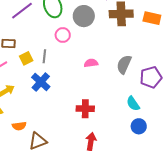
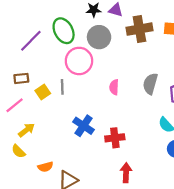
pink circle: (63, 35) -> (79, 61), size x1.6
pink semicircle: (91, 63) -> (114, 87), turned -72
blue cross: (41, 82) -> (84, 126), moved

